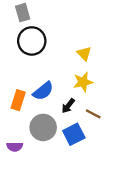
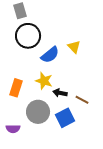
yellow star: (83, 82) -> (44, 81), moved, turned 30
blue semicircle: (43, 91) -> (50, 55), moved
black arrow: (68, 106) -> (60, 93), turned 64

